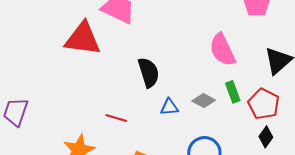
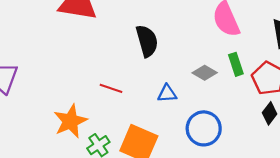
blue triangle: (169, 107) -> (167, 94), moved

